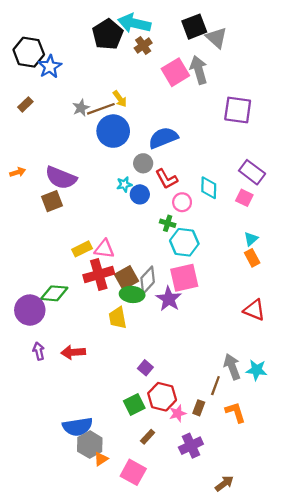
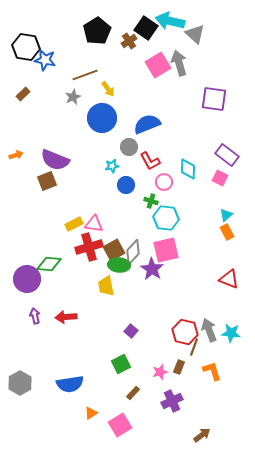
cyan arrow: (134, 23) -> (170, 21), moved
black square: (194, 27) -> (146, 28), moved, turned -35
blue star: (50, 67) -> (45, 60), turned -30
brown line: (101, 109) -> (85, 75), moved
blue circle: (140, 194) -> (126, 185), moved
red hexagon: (162, 397) -> (185, 332), moved
gray hexagon: (90, 445) -> (20, 383), moved
pink square: (133, 472) -> (120, 425), turned 30

